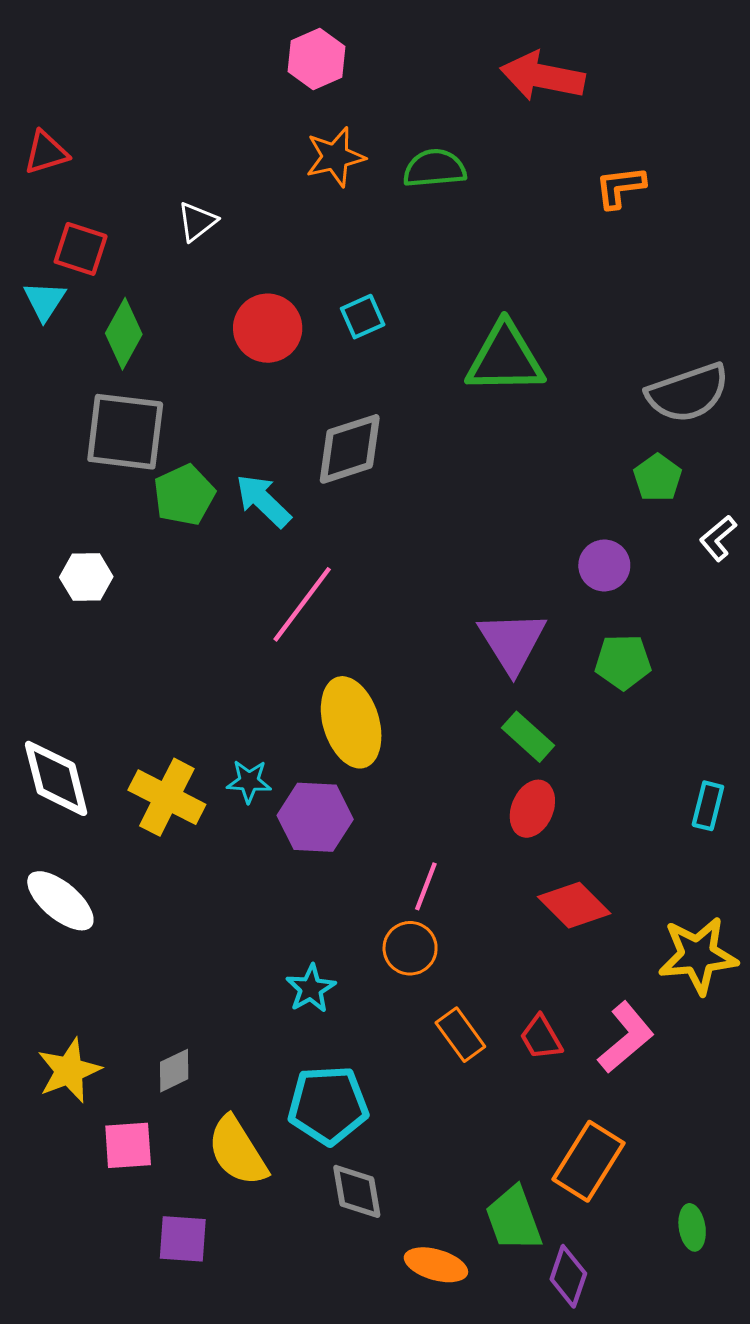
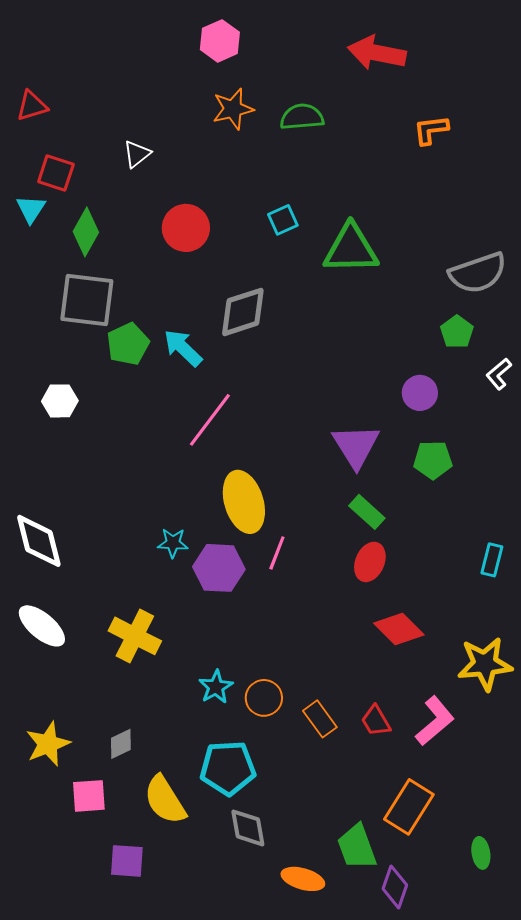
cyan square: (363, 317) -> (283, 220), moved
yellow cross: (167, 797) -> (135, 636), moved
pink line: (426, 886) -> (277, 553), moved
orange circle: (410, 948) -> (264, 698), moved

